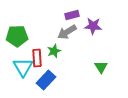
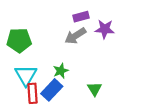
green star: (54, 51) -> (61, 71), moved
red rectangle: (37, 58) -> (33, 93), moved
green triangle: (101, 67) -> (95, 89), moved

